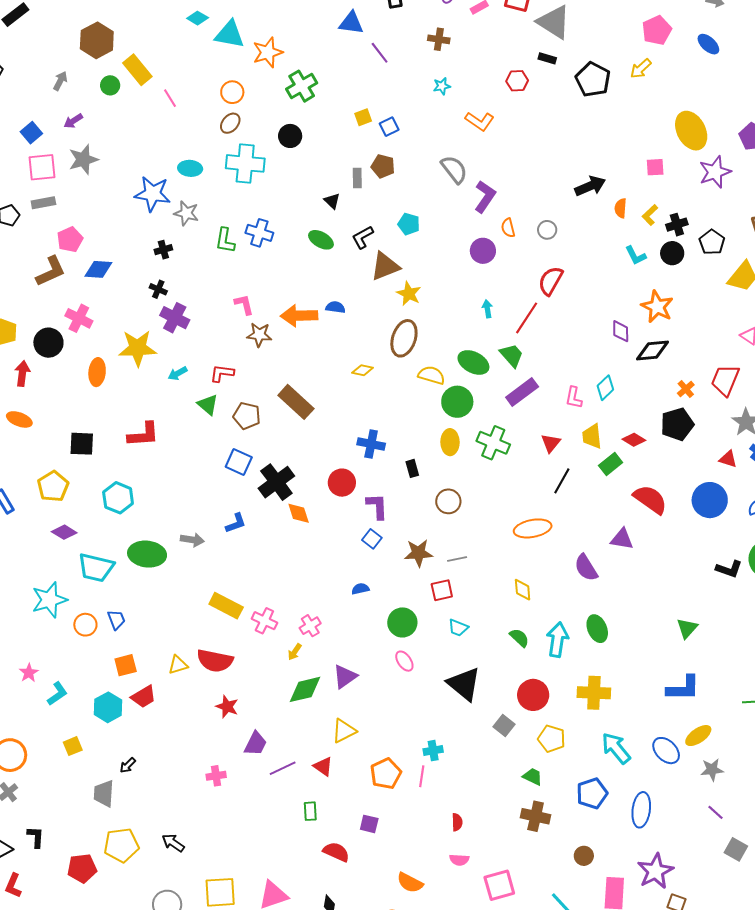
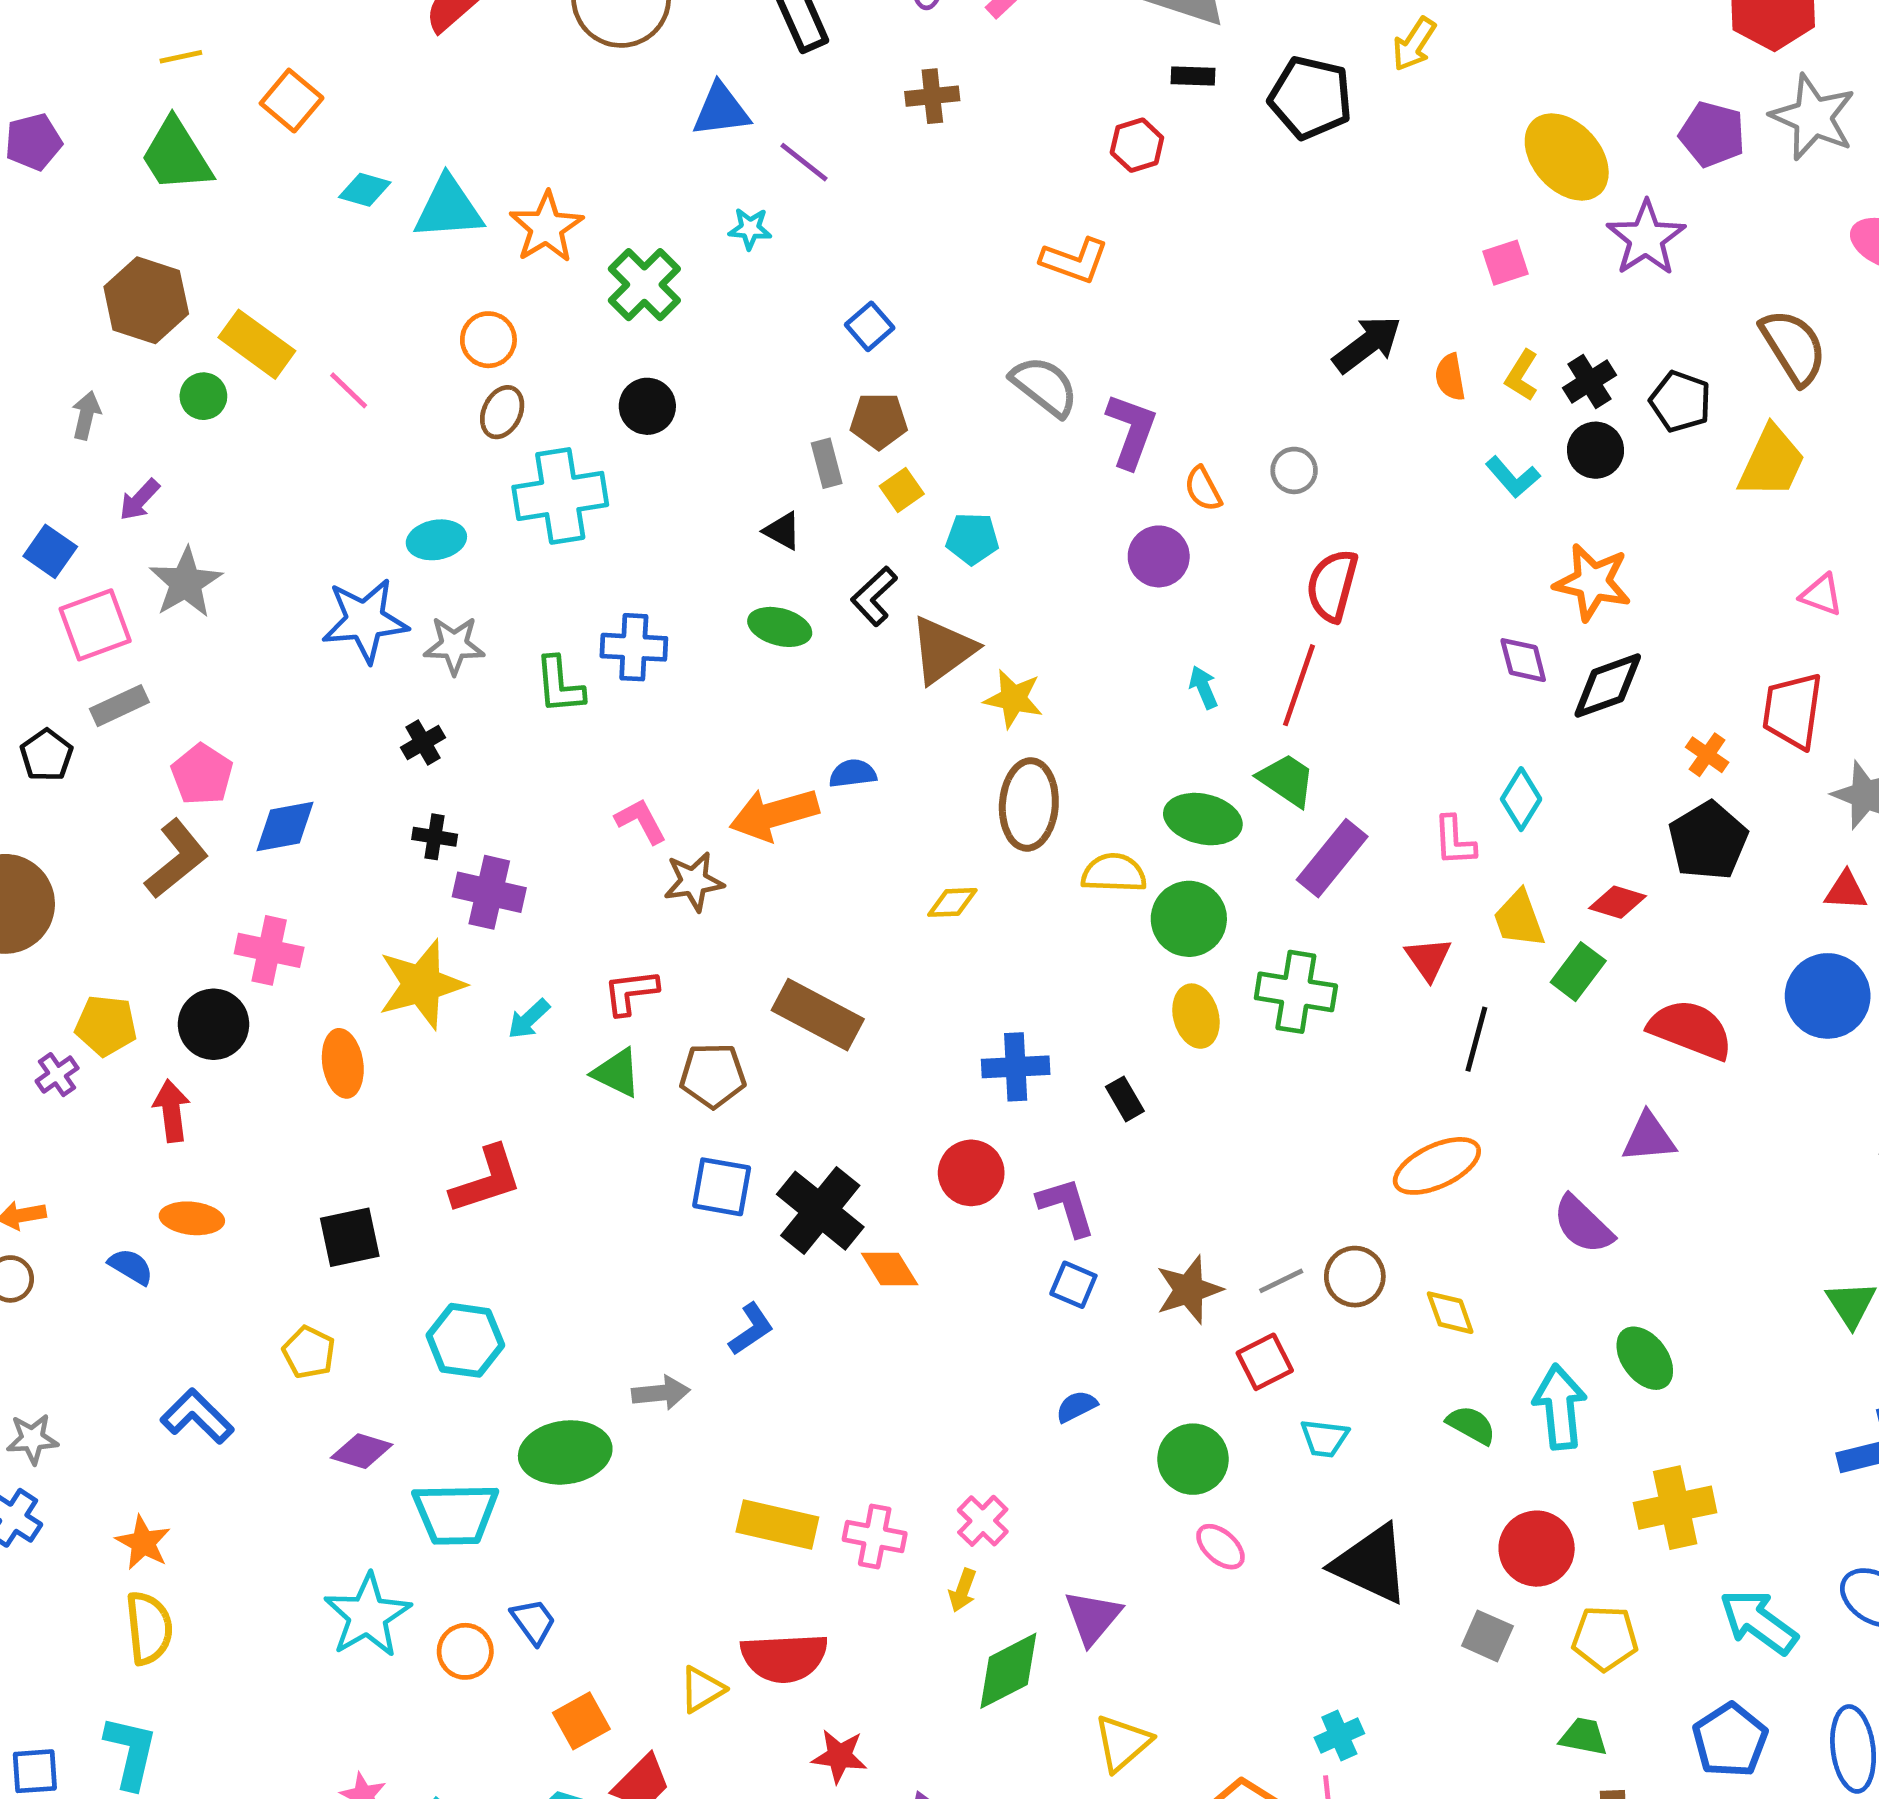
cyan star: (442, 86) -> (750, 229), moved, turned 30
yellow square: (363, 117) -> (902, 490), moved
yellow pentagon: (53, 486) -> (309, 1352), size x0.7
brown circle: (448, 501) -> (1355, 1277), moved

